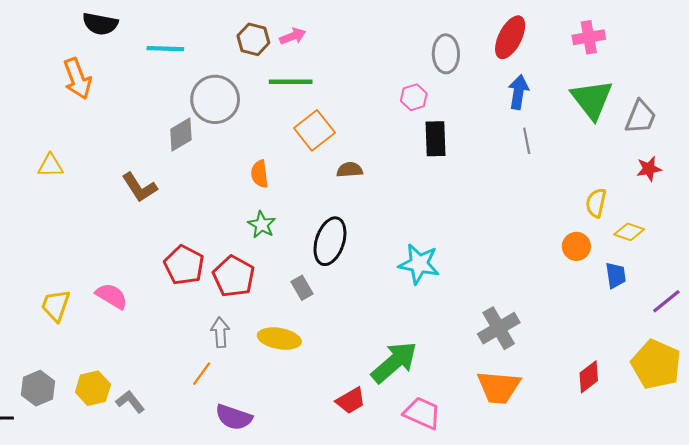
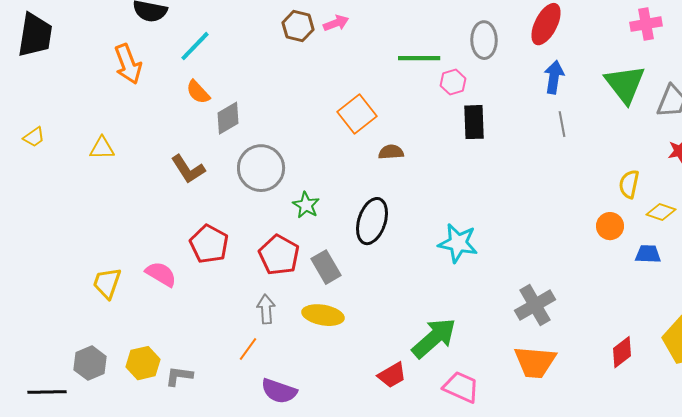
pink cross: (589, 37) -> (646, 24), moved
cyan line: (165, 49) -> (195, 46), moved, turned -48
green line: (291, 82) -> (419, 58), moved
gray circle: (215, 99) -> (261, 168), moved
orange semicircle: (260, 174) -> (198, 92), moved, turned -36
red pentagon: (184, 265) -> (209, 244), moved
blue trapezoid: (616, 275) -> (648, 254), turned -80
gray rectangle: (302, 288) -> (326, 267), moved, size x1.4
gray L-shape: (130, 402) -> (179, 376), turned -44

